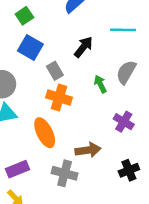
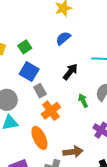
gray rectangle: (55, 71) -> (40, 91), moved
orange cross: (59, 97) -> (51, 111), turned 36

